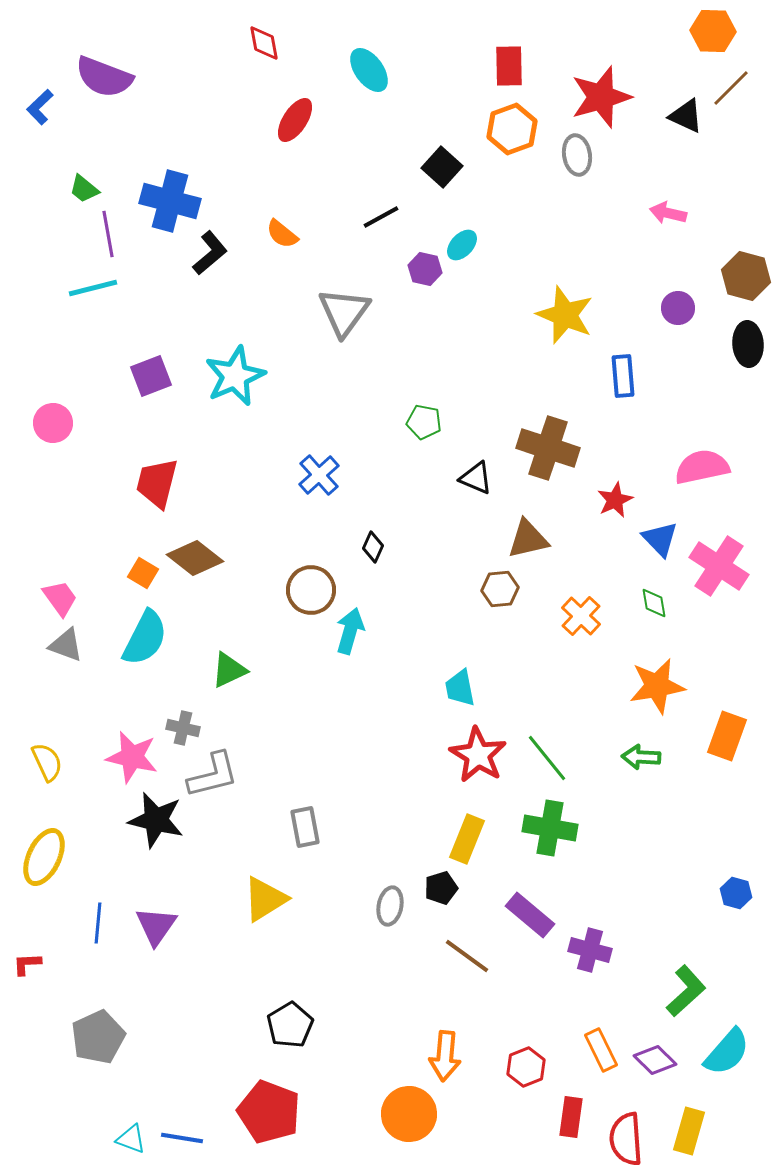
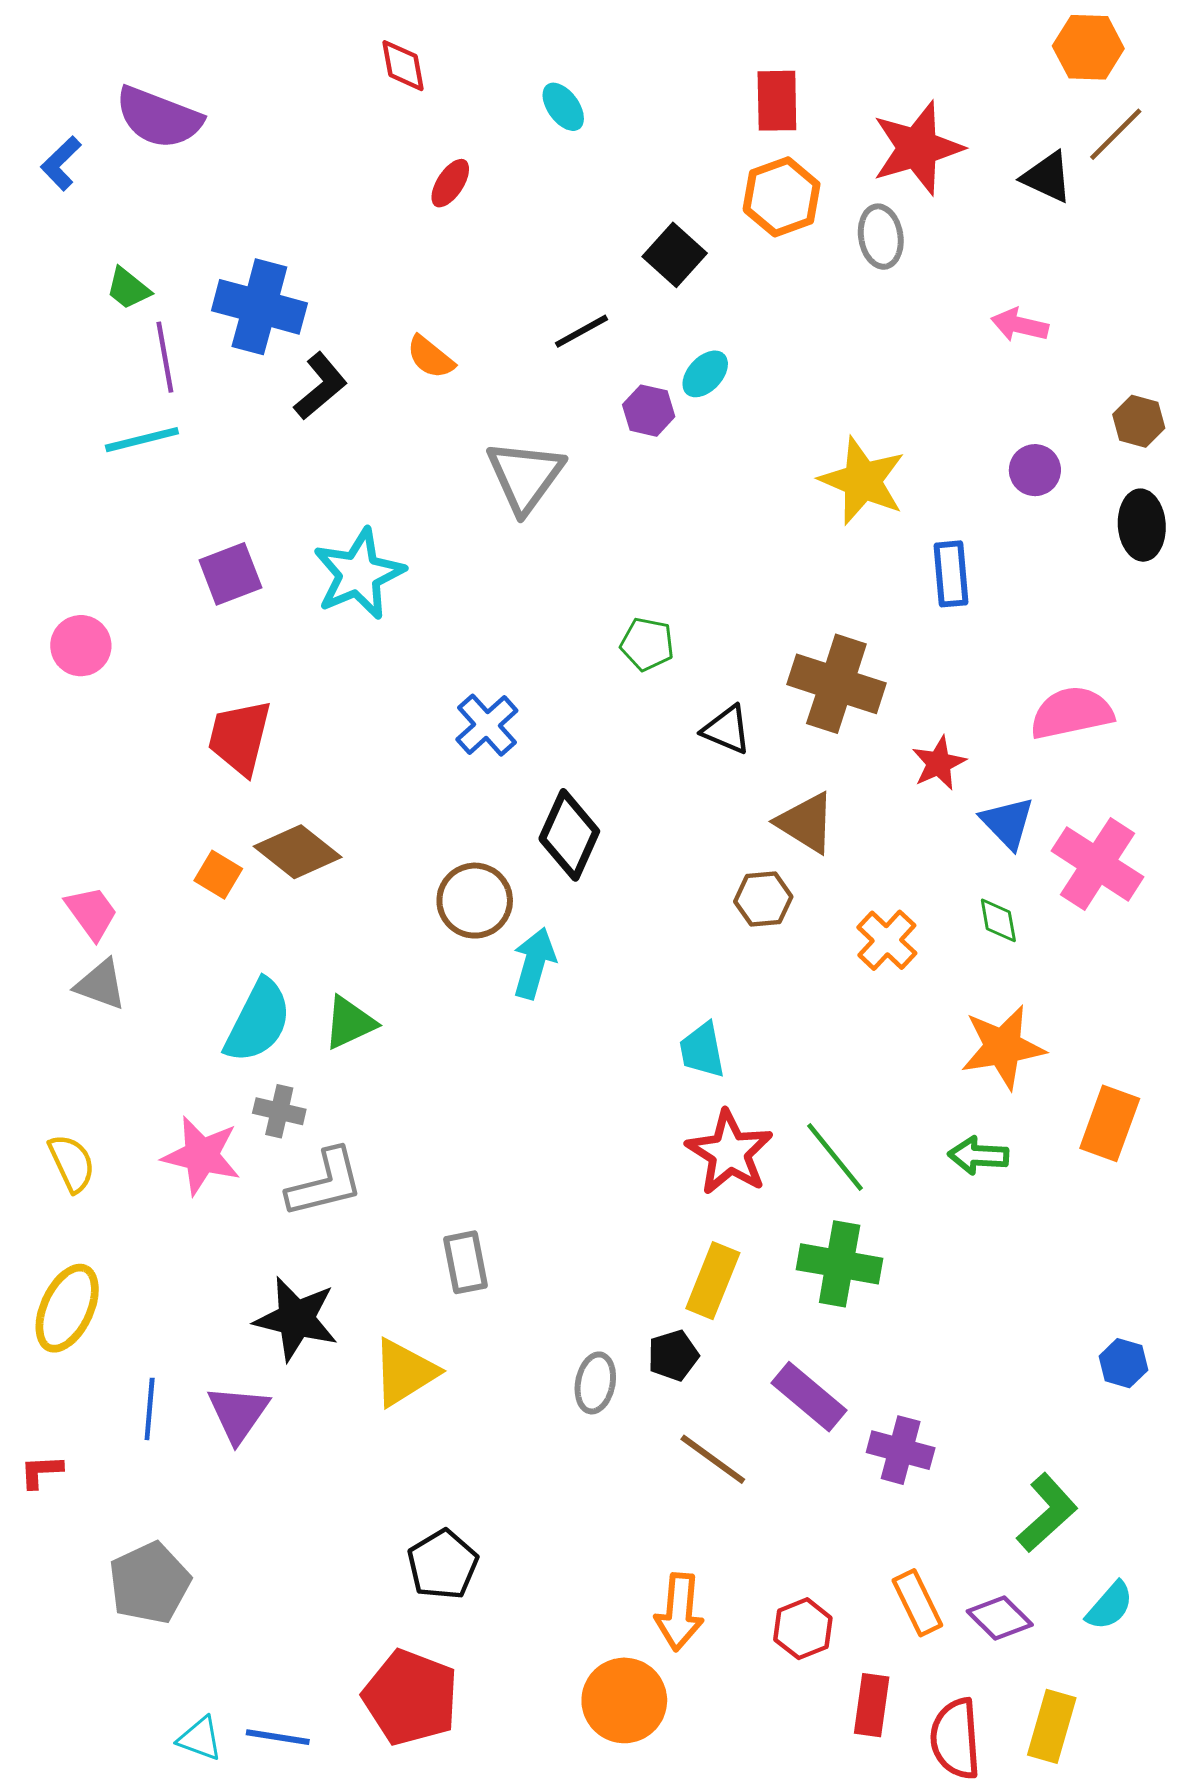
cyan ellipse: (369, 70) -> (563, 107), size x0.7
red ellipse: (295, 120) -> (450, 183), size x0.7
brown hexagon: (746, 276) -> (1139, 421), size x0.7
brown triangle: (528, 539) -> (806, 823), turned 45
black diamond: (373, 547) -> (569, 835), size x1.8
cyan semicircle: (145, 638) -> (258, 1021), moved
black star: (156, 820) -> (296, 1319), moved
cyan semicircle: (727, 1052) -> (1110, 1606), size x0.7

